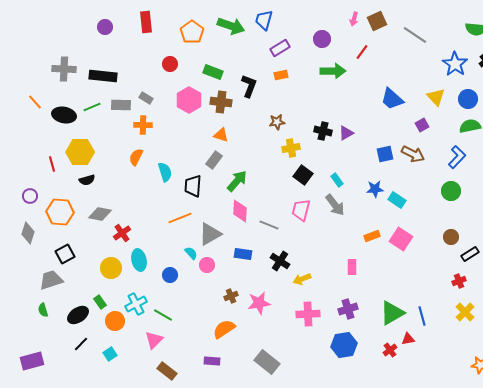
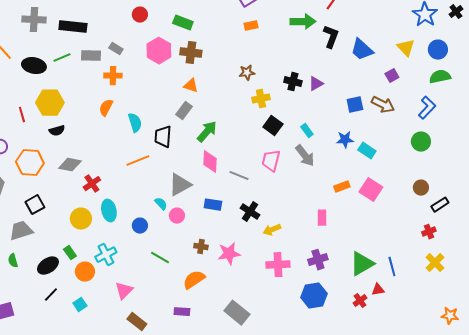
black L-shape: (249, 86) -> (331, 37), moved
orange line: (180, 218) -> (138, 161), moved
brown cross: (231, 296) -> (201, 247), turned 32
green line: (163, 315) -> (160, 258), moved

